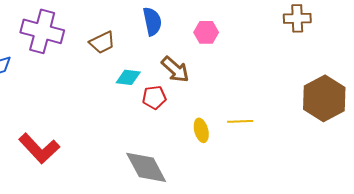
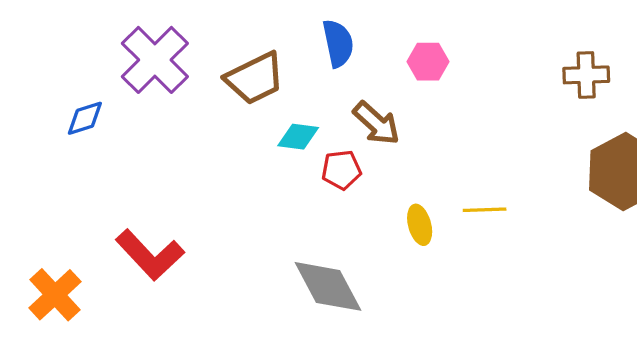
brown cross: (297, 18) -> (586, 75), moved
purple cross: (42, 31) -> (155, 60), turned 30
brown trapezoid: (102, 42) -> (255, 78), size x1.4

